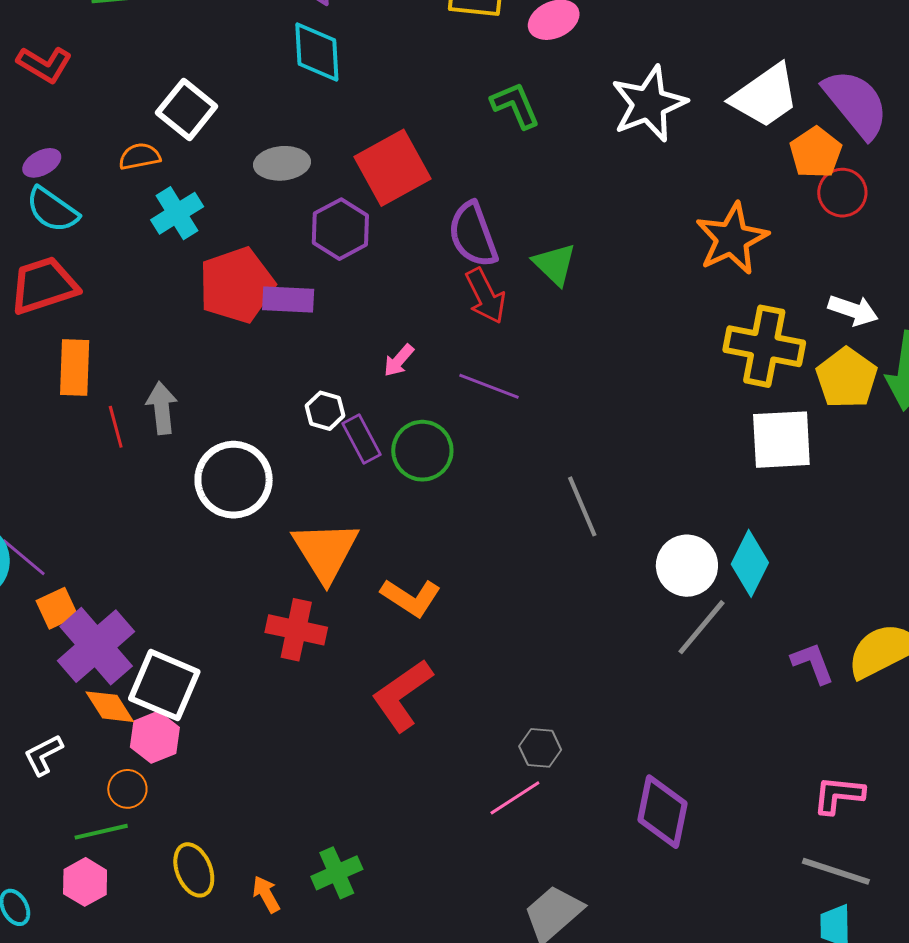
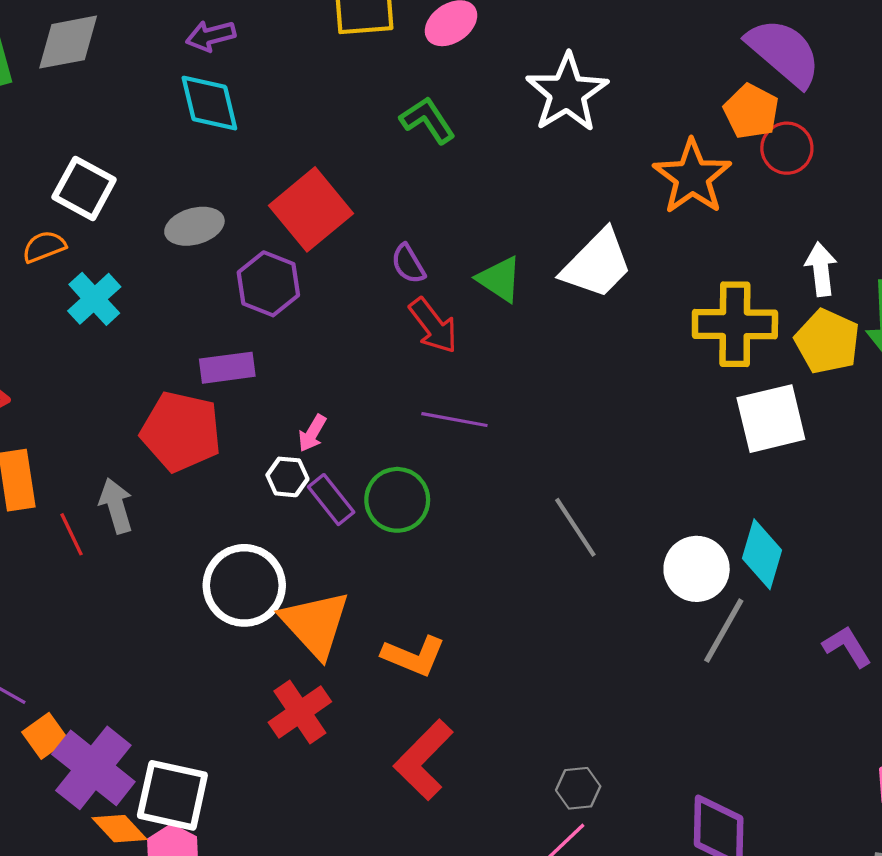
white trapezoid: (765, 96) -> (597, 264), moved
purple semicircle: (473, 235) -> (408, 264), size x0.6
orange star: (732, 239) -> (692, 177), moved
red pentagon: (237, 285) -> (181, 431), moved, turned -30
white arrow: (853, 310) -> (821, 269), turned -105
pink arrow: (399, 360) -> (312, 433), moved
white circle: (234, 480) -> (244, 585), moved
red cross: (296, 630) -> (300, 712), turned -36

